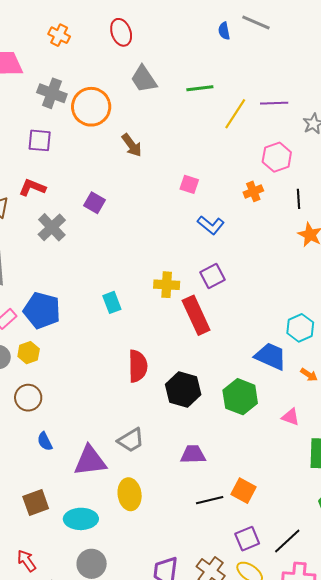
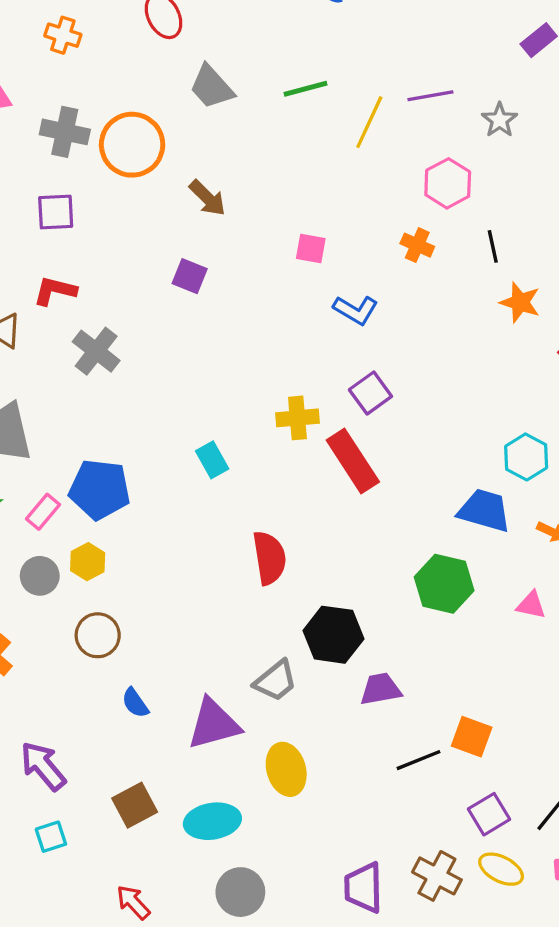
orange cross: (253, 191) -> (417, 245), turned -36
purple square: (94, 203) -> (190, 276), moved
black hexagon: (183, 389) -> (333, 635), moved

